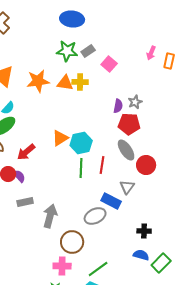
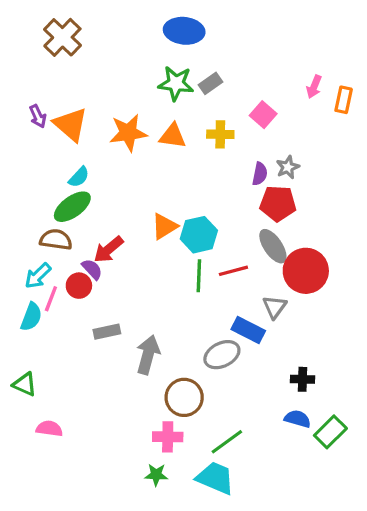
pink square: (109, 64) -> (263, 115), moved
yellow cross: (80, 82) -> (220, 134), moved
red line: (102, 165) -> (233, 271), turned 66
red circle: (146, 165) -> (306, 271), size x1.4
purple semicircle: (19, 176) -> (92, 269), moved

